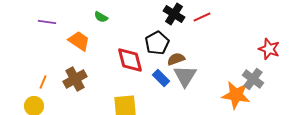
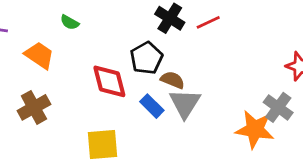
brown semicircle: (176, 59) -> (173, 80), turned 42

